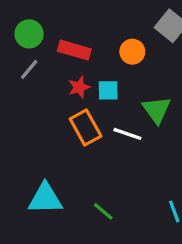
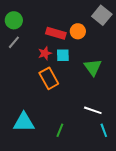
red rectangle: (74, 50) -> (56, 33), moved
white line: (127, 134) -> (93, 110), moved
green line: (103, 211) -> (60, 130), turned 72

